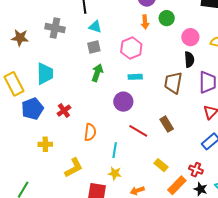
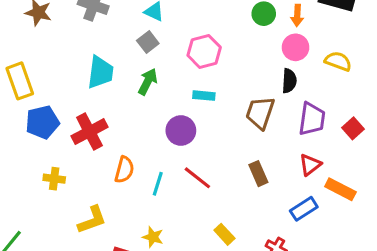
orange arrow: (145, 22) -> (297, 15), moved
gray square: (94, 47) -> (148, 42), turned -32
cyan trapezoid: (45, 74) -> (100, 72), moved
red cross: (64, 111) -> (89, 132), size x1.6
brown rectangle: (167, 124) -> (258, 174), moved
cyan line: (115, 150) -> (158, 184), moved

